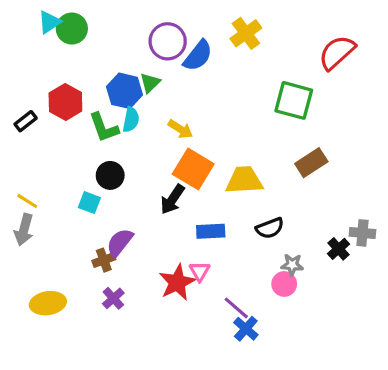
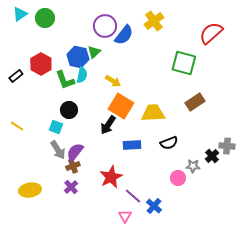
cyan triangle: (49, 22) -> (20, 14), moved
gray arrow: (24, 230) -> (58, 150), moved, turned -48
brown cross: (104, 260) -> (73, 166), moved
gray star: (292, 265) -> (193, 166), moved
pink triangle: (200, 271) -> (125, 216), moved
purple line: (236, 308) -> (133, 196), moved

